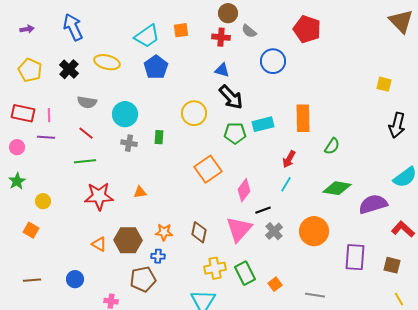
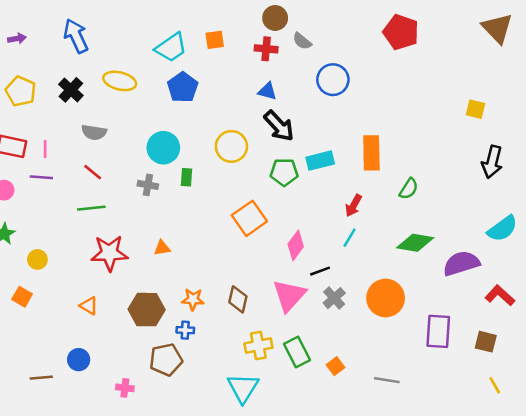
red pentagon: (307, 29) -> (401, 32), moved
cyan circle: (125, 114) -> (163, 148), moved
orange triangle: (99, 244) -> (89, 306), moved
brown line: (32, 280) -> (41, 378), moved

